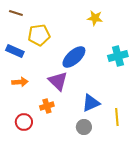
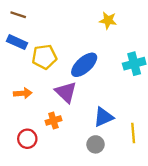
yellow pentagon: (39, 35) -> (44, 57), moved
blue rectangle: (15, 51) -> (17, 42), moved

